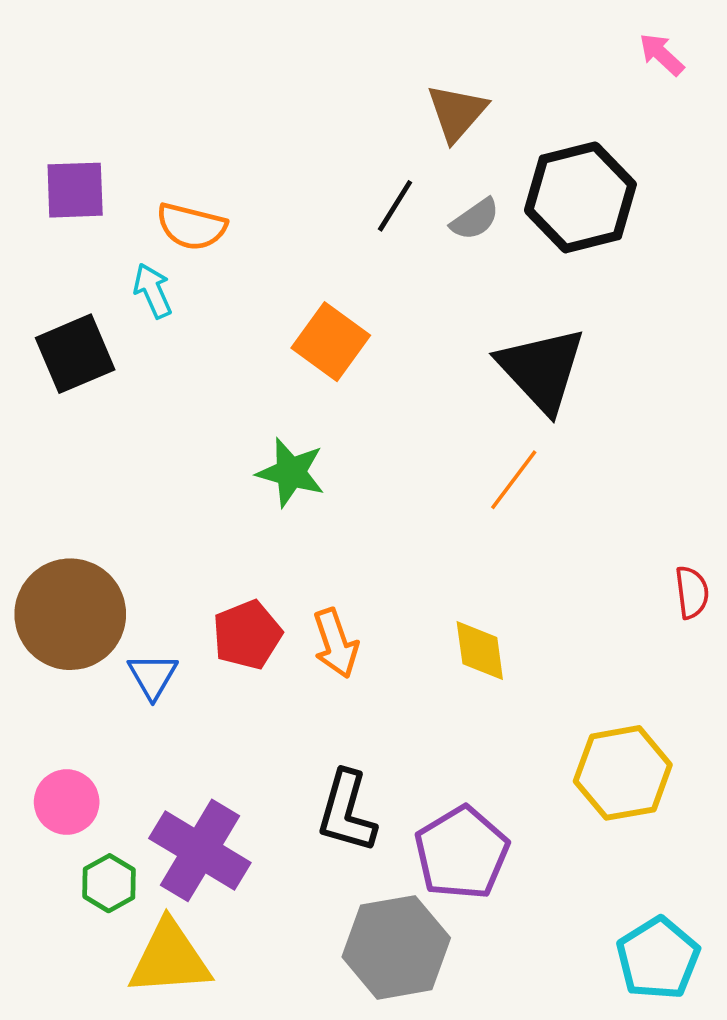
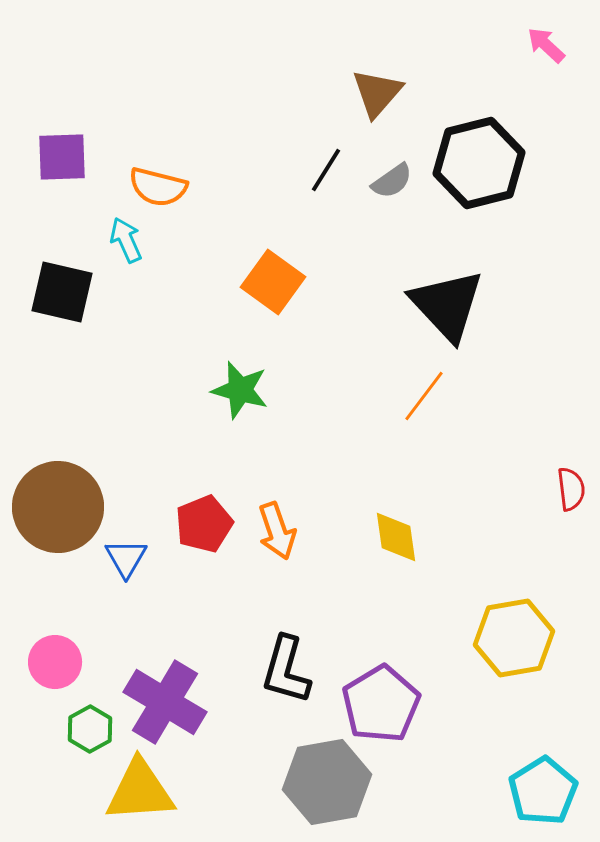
black square: (75, 354) -> (62, 292), turned 36

